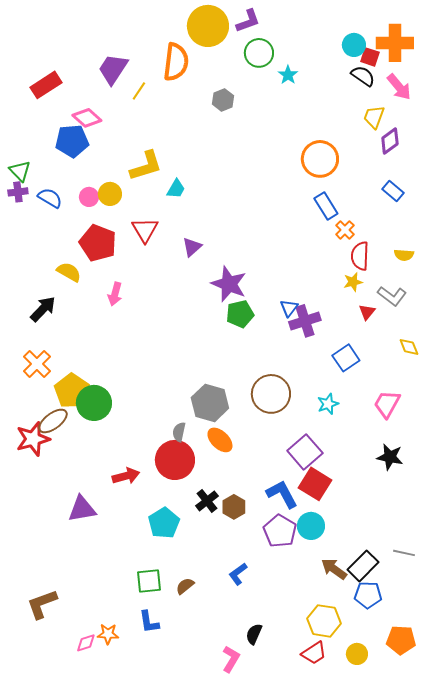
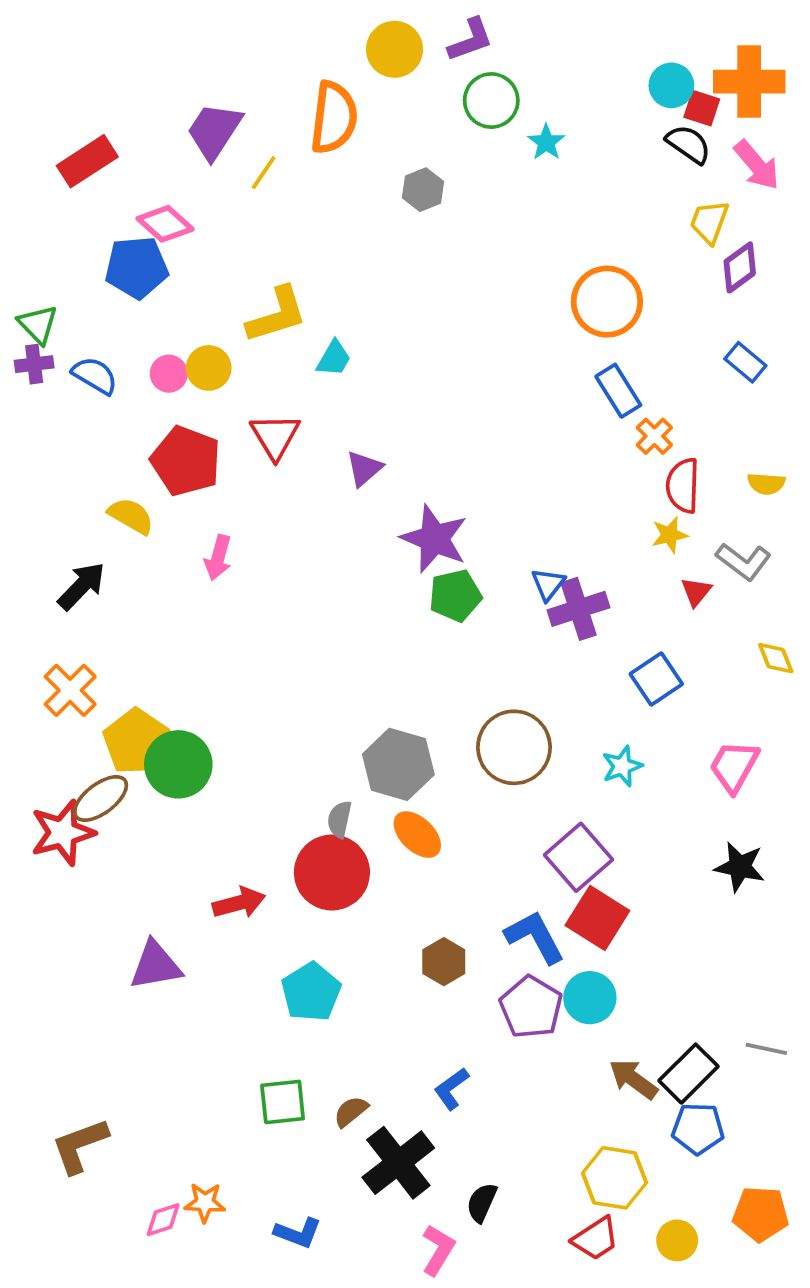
yellow circle: (208, 26) -> (395, 49), size x0.7
black cross: (207, 501) -> (398, 1163), moved, size x1.6
blue L-shape: (149, 622) -> (298, 1233), moved, turned -60

